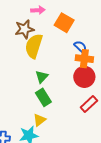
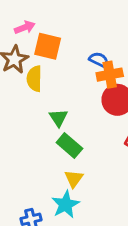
orange square: (64, 23) -> (48, 46), moved
yellow semicircle: (34, 46) -> (34, 79), size x0.7

